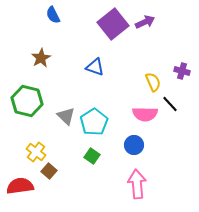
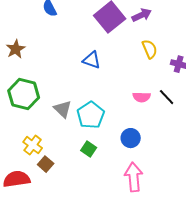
brown star: (41, 58) -> (16, 49), moved
yellow semicircle: (153, 82) -> (150, 49), moved
pink semicircle: (145, 114) -> (142, 97), moved, size x0.7

